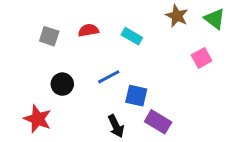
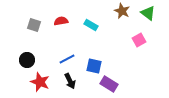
blue line: (109, 77) -> (67, 59), moved
black circle: (62, 84) -> (27, 60), moved
red star: (38, 119) -> (40, 82), moved
black arrow: (116, 126) -> (70, 81), moved

